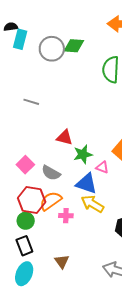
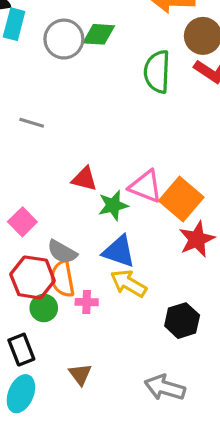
pink triangle: (102, 167) -> (146, 186), moved, size x1.6
gray semicircle: (51, 173) -> (62, 252), moved
orange semicircle: (51, 201) -> (62, 279), turned -65
green circle: (26, 221) -> (44, 308), moved

